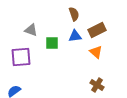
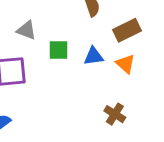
blue triangle: (75, 36) -> (93, 56), moved
brown cross: (97, 85) -> (115, 114), moved

